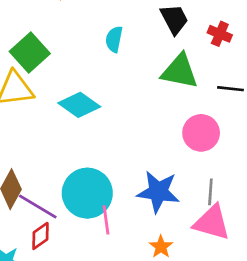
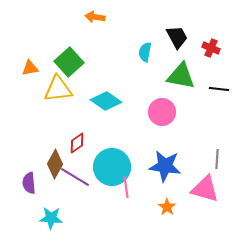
cyan semicircle: (114, 39) -> (145, 52), moved
pink circle: (201, 133) -> (162, 112), moved
gray line: (210, 192) -> (217, 159), moved
red diamond: (40, 236) -> (77, 143), moved

